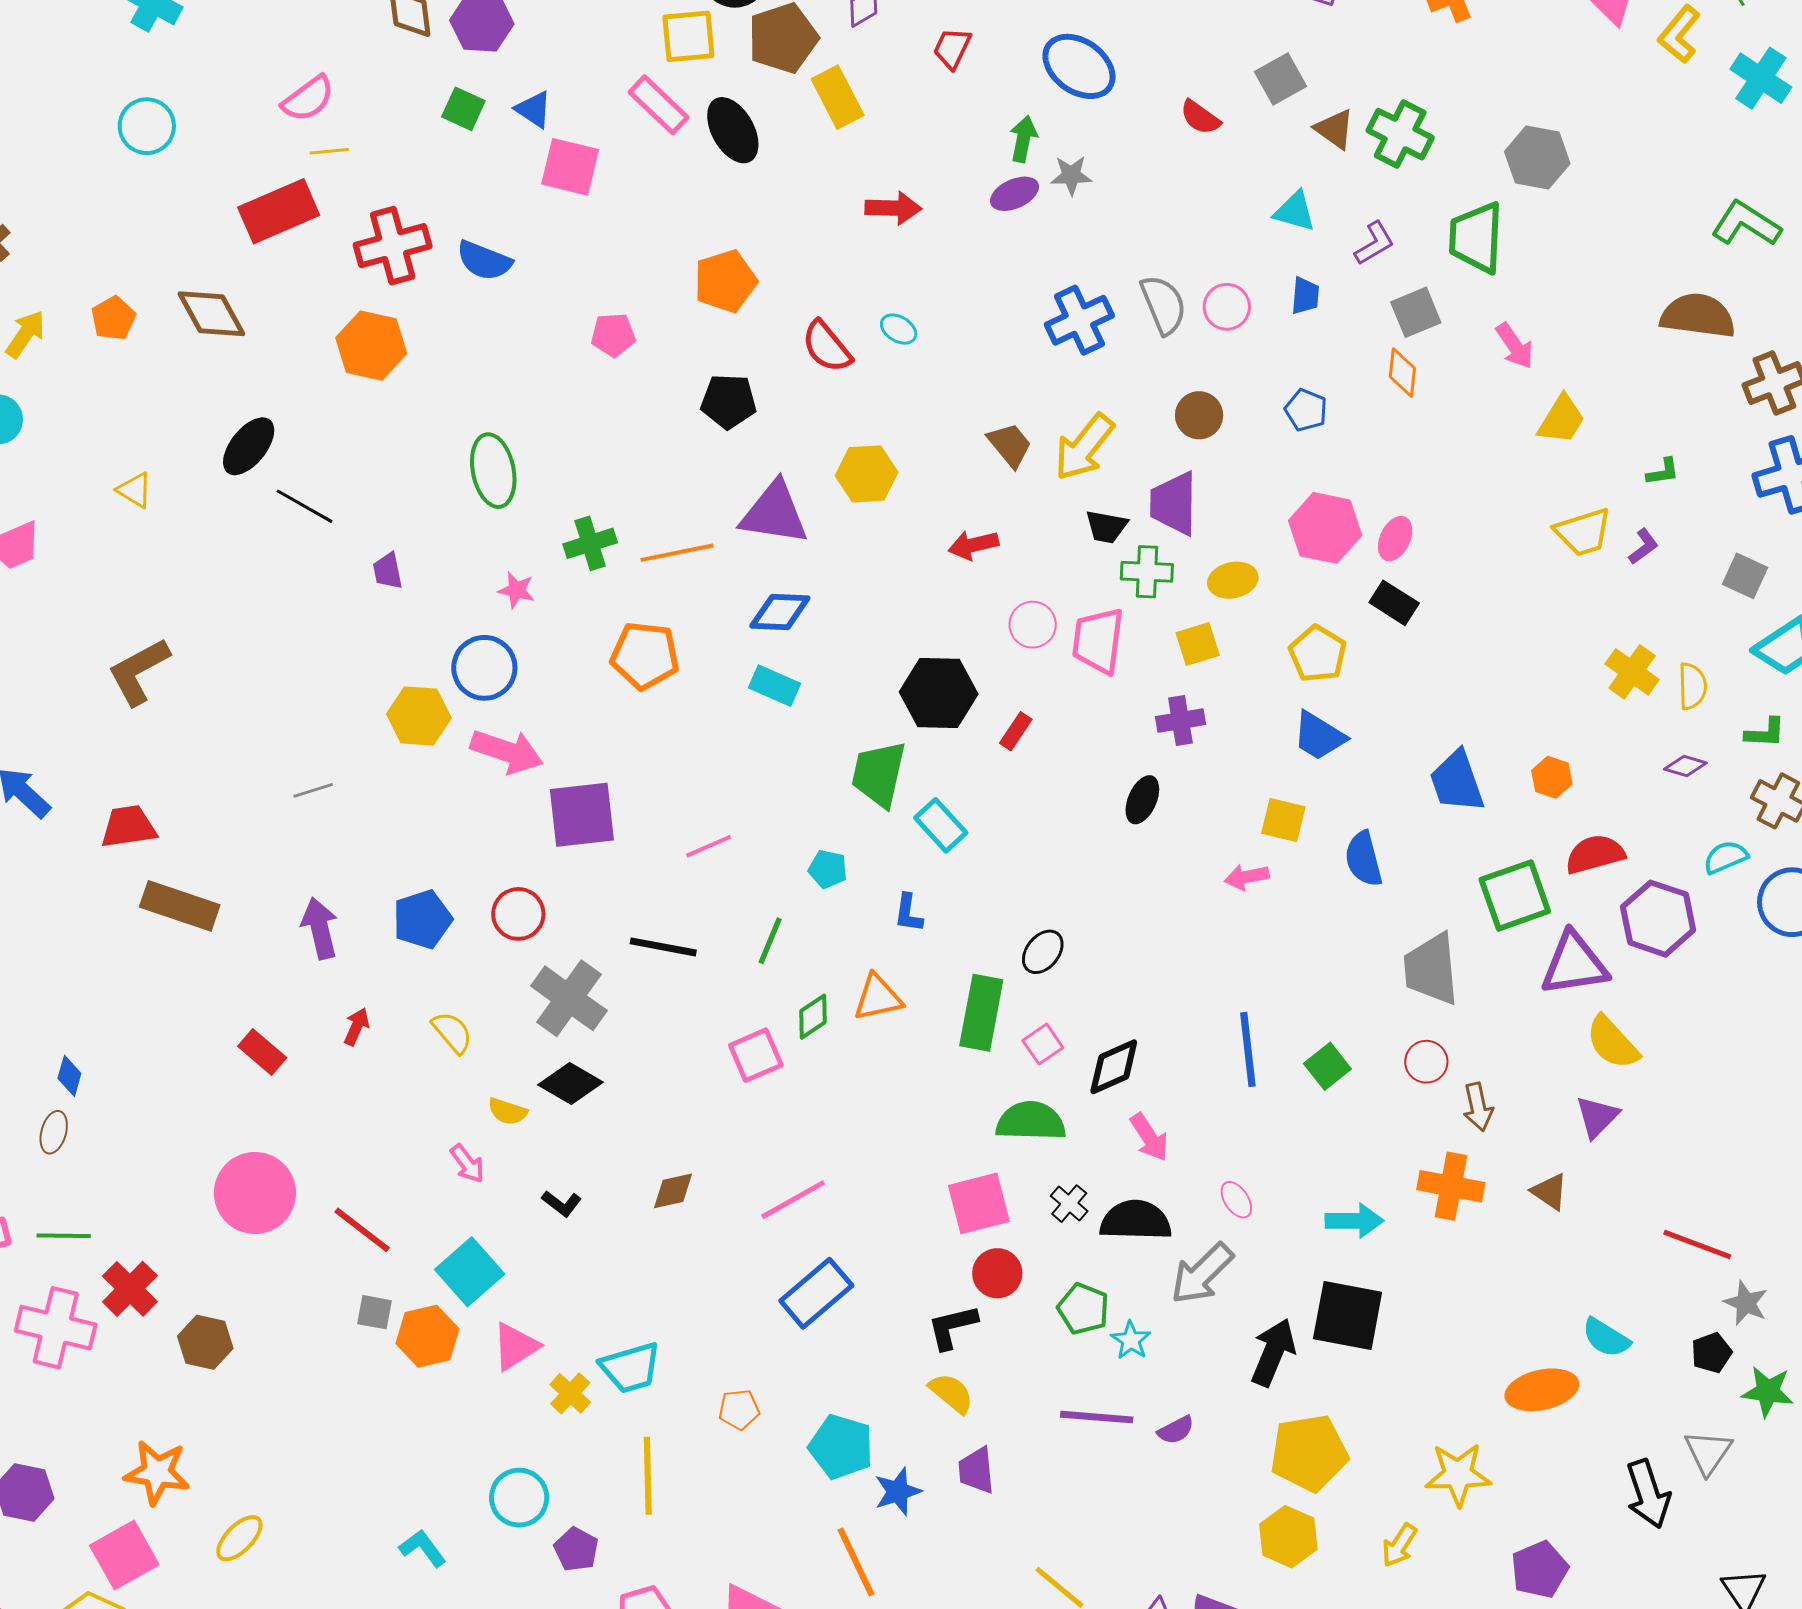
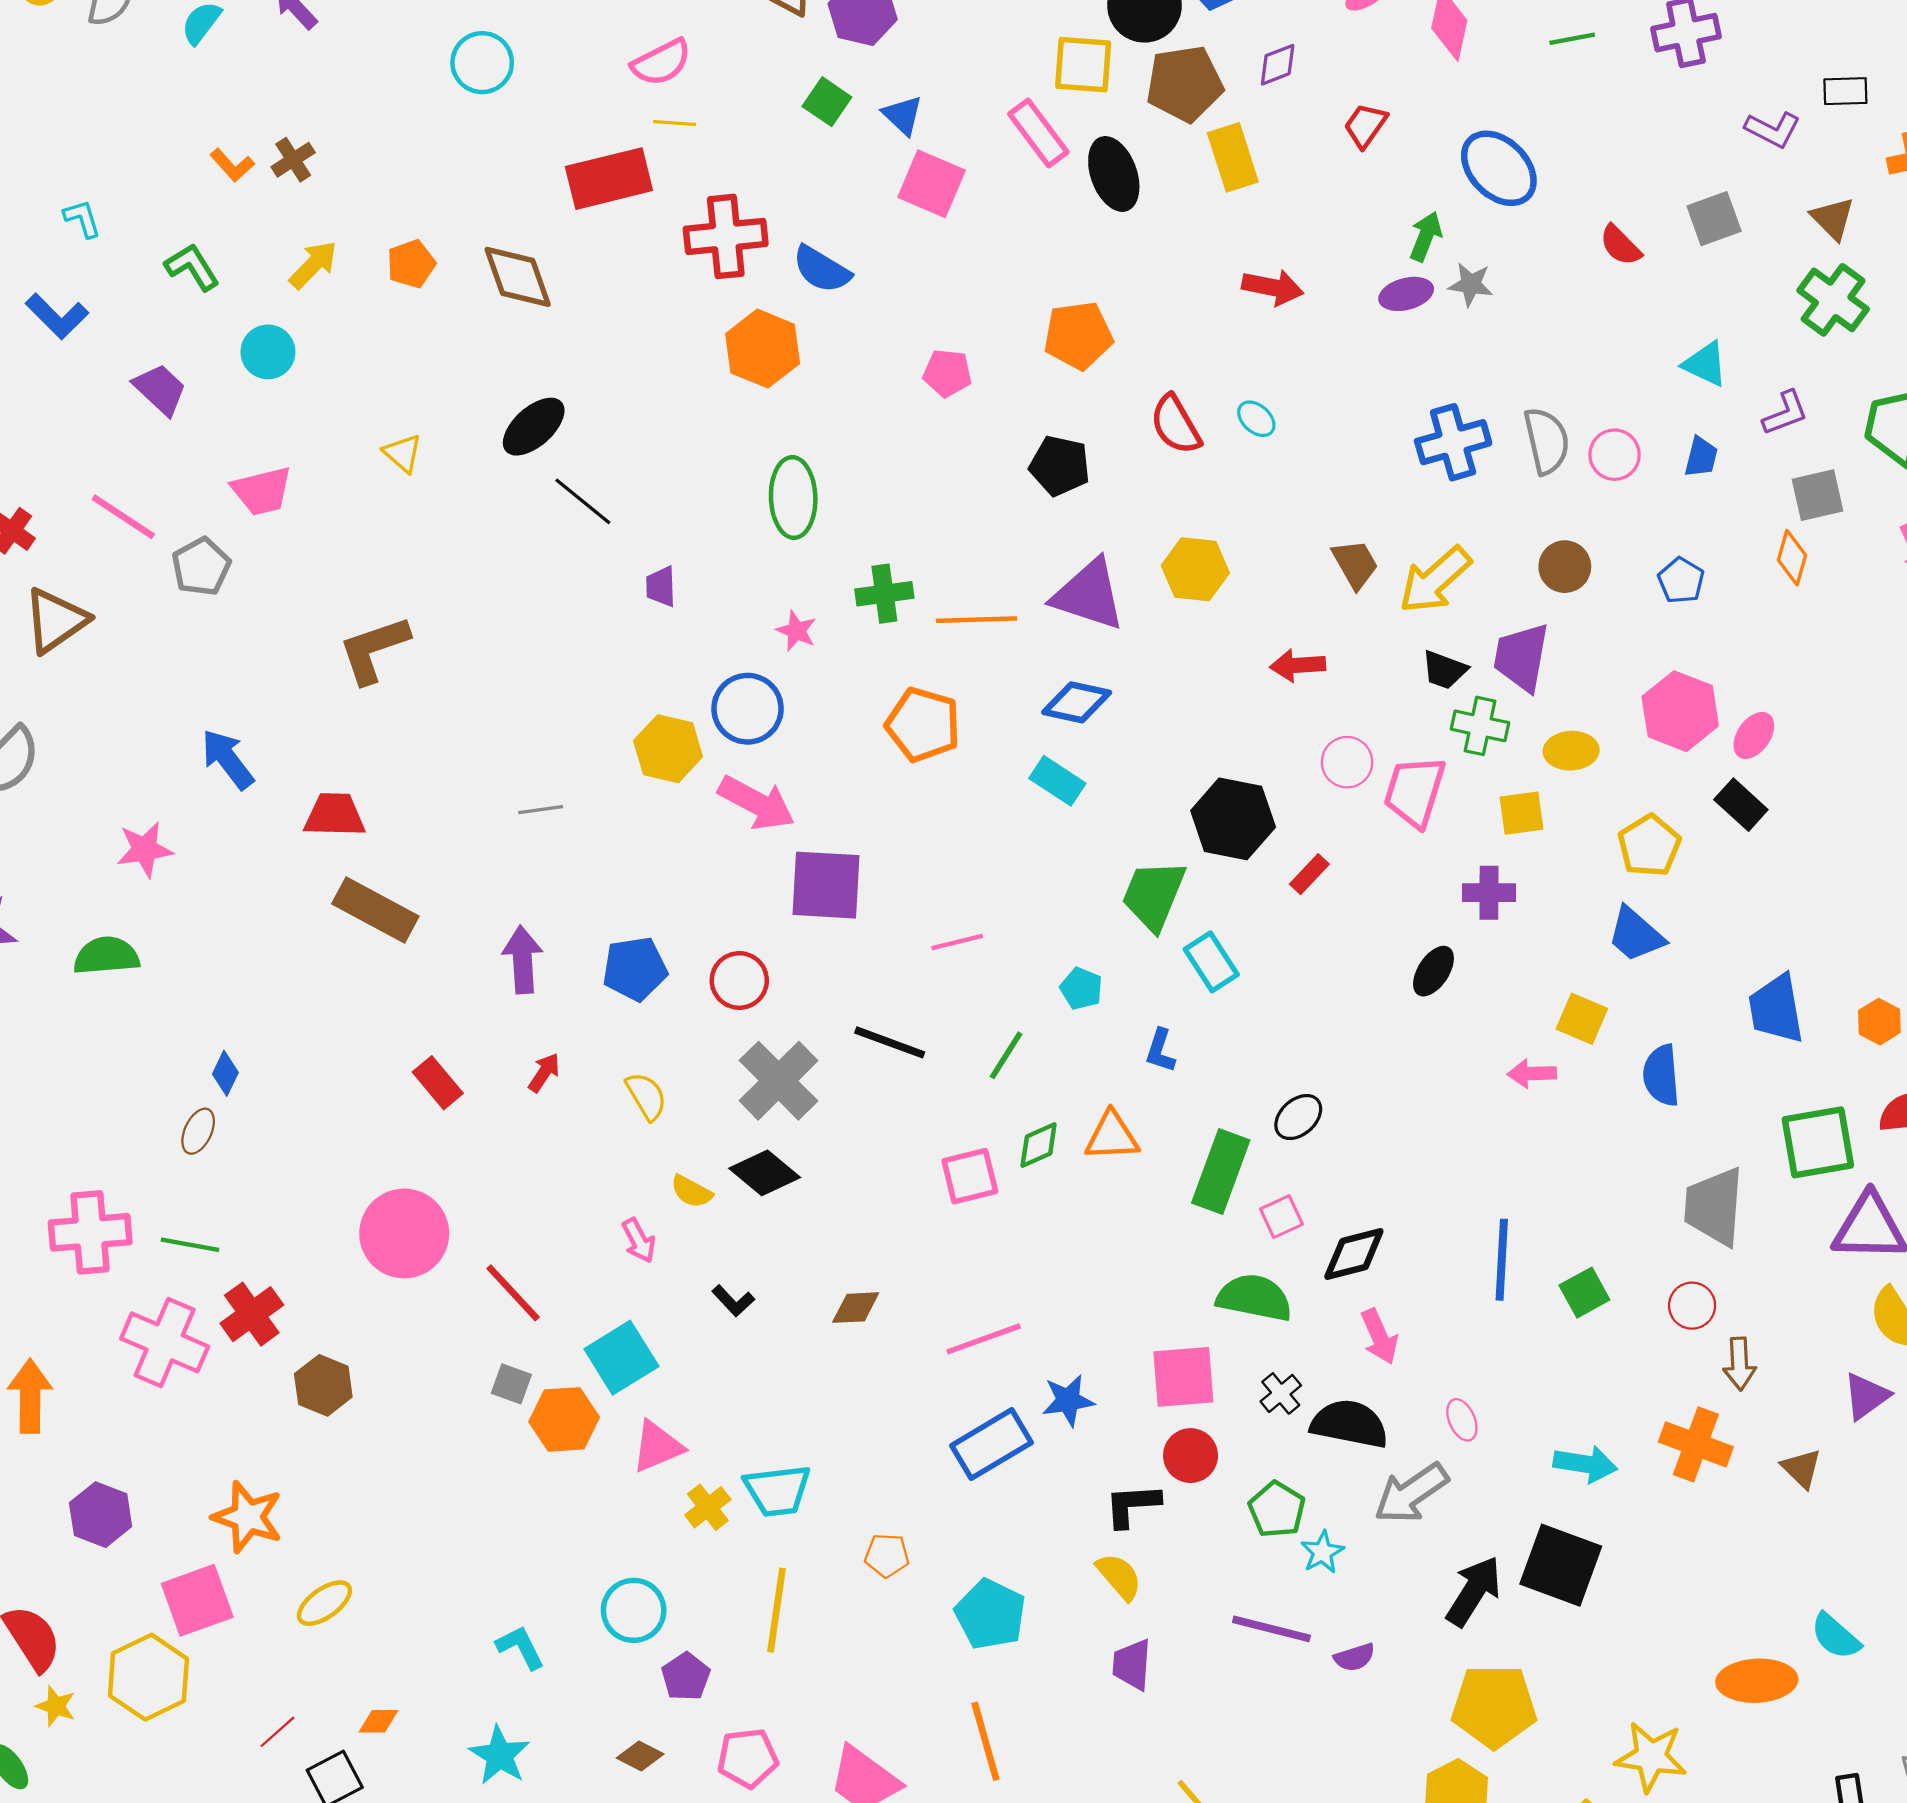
brown triangle: (1335, 129) -> (1833, 218), moved
orange hexagon: (371, 346) -> (763, 349), moved
blue star: (898, 1492) -> (1068, 1400), moved

